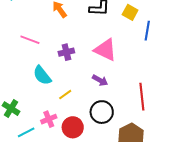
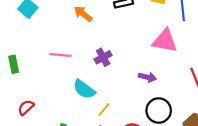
pink triangle: (105, 50) -> (165, 41), moved
yellow line: (65, 95) -> (104, 109), moved

